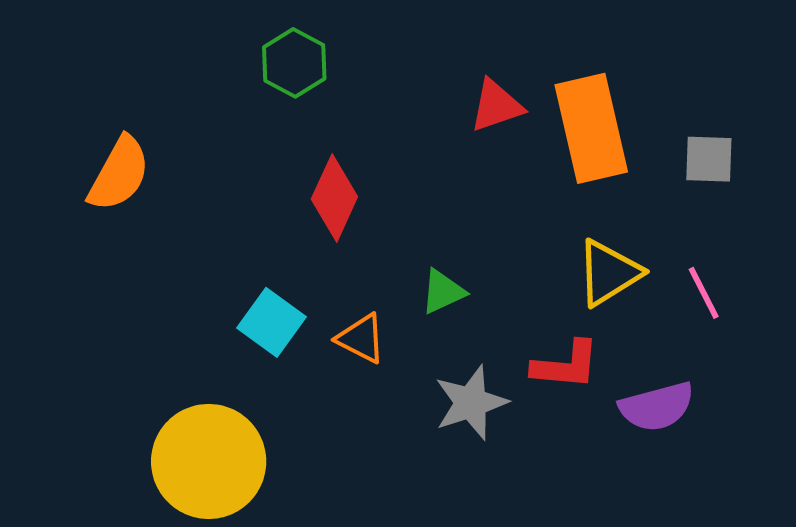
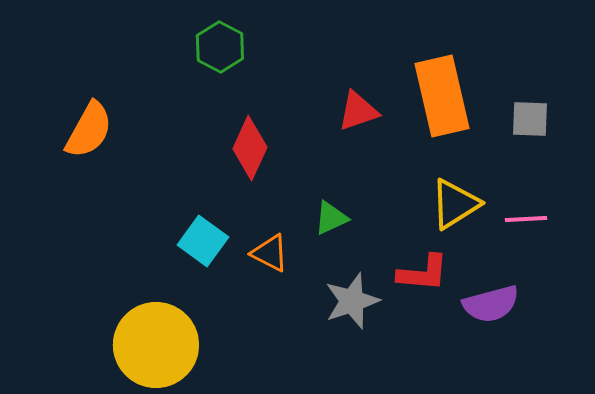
red triangle: (496, 106) -> (358, 111), moved
pink line: (704, 293) -> (526, 219), turned -66

